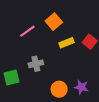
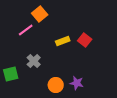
orange square: (54, 22) -> (40, 14), moved
gray cross: (36, 64) -> (34, 61), turned -32

